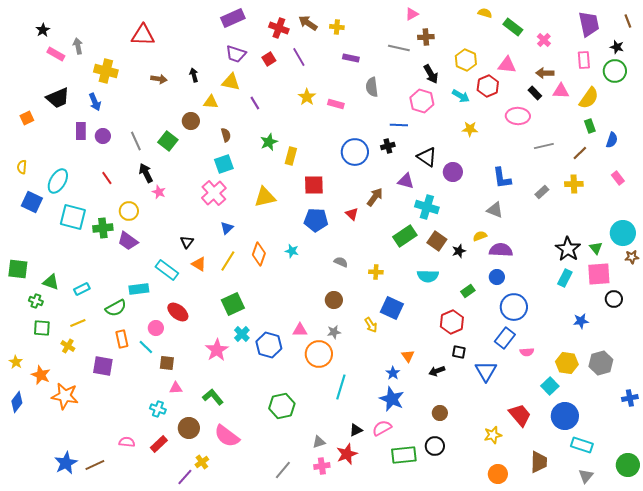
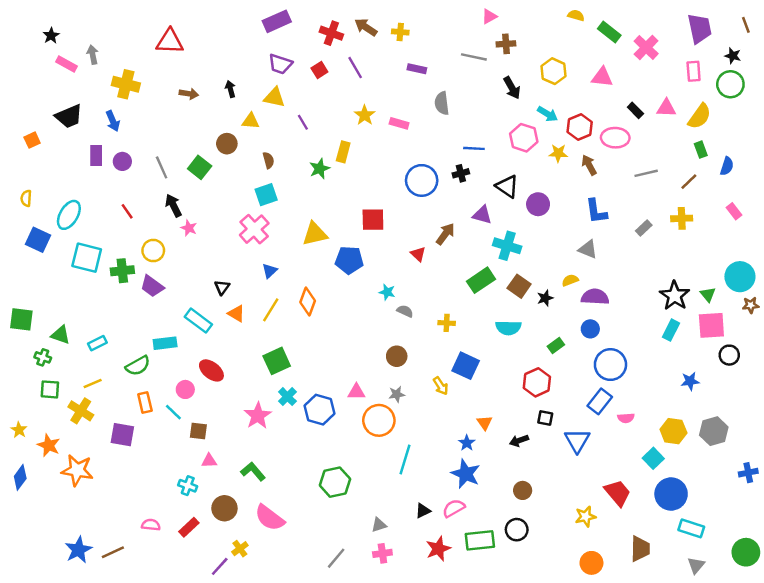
pink cross: (544, 40) -> (646, 47), size x1.5
brown arrow: (545, 73) -> (589, 165), moved, turned 60
red hexagon: (488, 86) -> (580, 127), moved
pink hexagon: (422, 101) -> (524, 138), moved
yellow rectangle: (291, 156) -> (343, 152), moved
blue pentagon: (316, 220) -> (349, 260), moved
cyan star: (292, 251) -> (387, 292), moved
yellow cross: (68, 346) -> (81, 411), size x1.5
red star: (347, 454) -> (438, 549), moved

